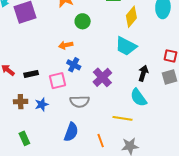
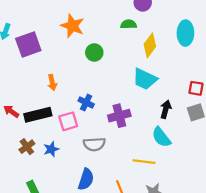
orange arrow: (66, 45) -> (52, 83), moved, turned -88
black rectangle: (31, 74) -> (38, 115), size x1.6
purple cross: (102, 77) -> (119, 116), turned 30
brown cross: (21, 102) -> (27, 147), turned -32

